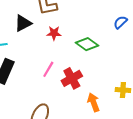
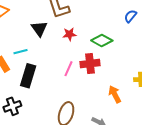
black triangle: (23, 23) -> (39, 29), turned -30
red cross: (72, 78) -> (90, 64), moved, turned 30

